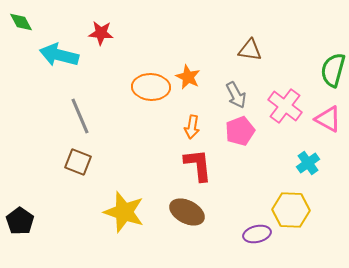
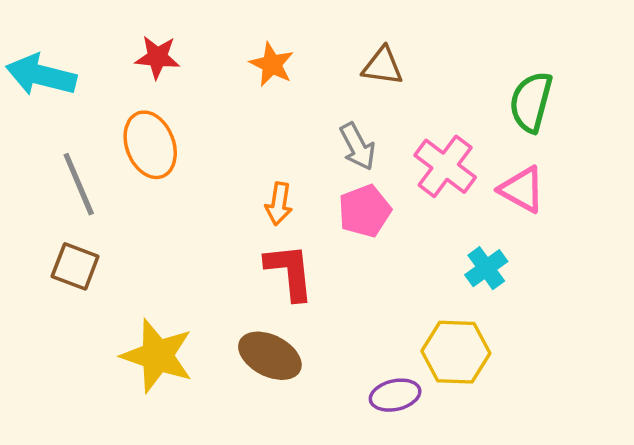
red star: (101, 33) -> (157, 57), moved
orange star: (188, 77) -> (272, 64), moved
orange ellipse: (151, 87) -> (150, 145), moved, turned 66

